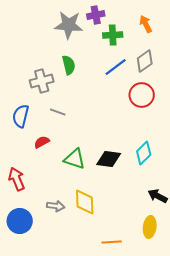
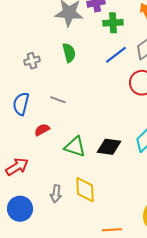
gray cross: (42, 81) -> (32, 61), moved, size x0.7
red arrow: (17, 179) -> (17, 167), turned 80
gray arrow: (56, 206) -> (56, 194), turned 90

